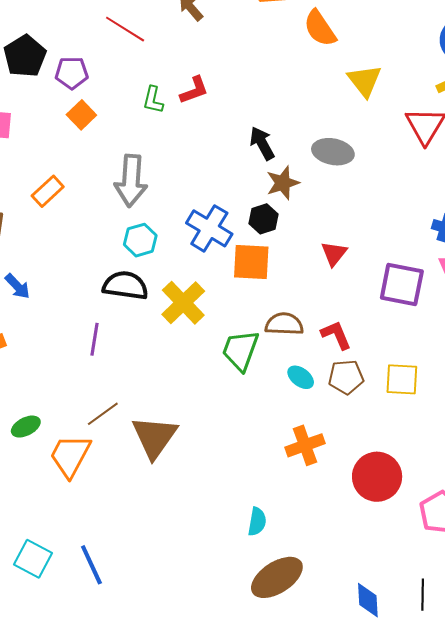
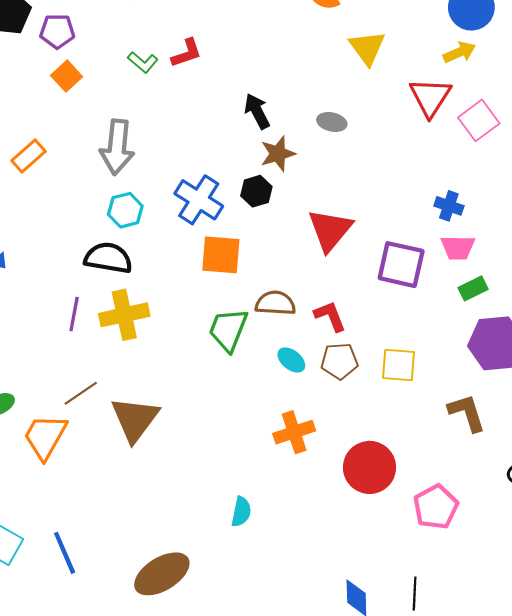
green L-shape: (153, 100) -> (143, 62), turned -64
gray ellipse: (333, 152) -> (332, 122), size x0.7
red triangle: (334, 254) -> (330, 230), size x1.6
orange square: (251, 262) -> (221, 255), moved
yellow cross: (183, 303) -> (124, 315), moved, turned 30
brown ellipse: (277, 577) -> (162, 574), moved

